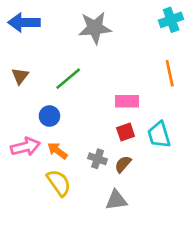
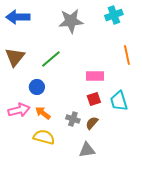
cyan cross: (171, 20) -> (114, 15), moved
brown triangle: (20, 76) -> (15, 57), size x1.5
yellow semicircle: (59, 183) -> (44, 137), turned -40

